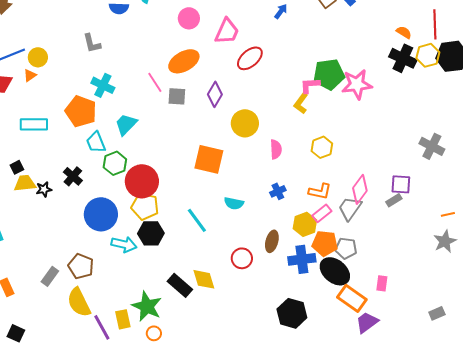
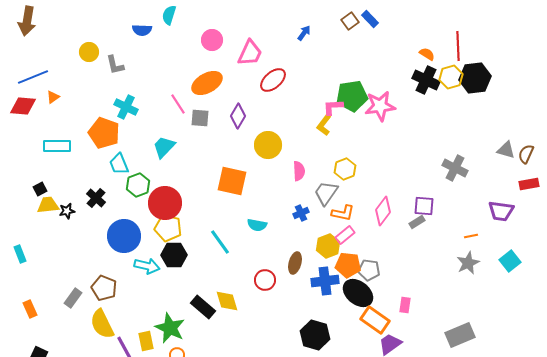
yellow circle: (38, 57) -> (89, 52), moved
cyan trapezoid: (126, 124) -> (164, 147), moved
gray trapezoid: (350, 208) -> (326, 193), moved
gray rectangle: (437, 313) -> (460, 335), size x1.8

